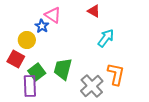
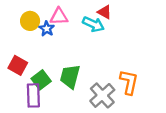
pink triangle: (53, 15) -> (59, 16), turned -36
cyan arrow: (106, 38) -> (93, 24), moved, turned 78
yellow circle: (27, 40) -> (30, 21), moved

